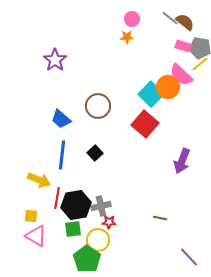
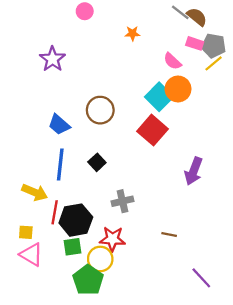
pink circle: (132, 19) -> (85, 11), moved
pink semicircle: (181, 75) -> (172, 61), moved, size x0.7
gray cross: (101, 206) -> (122, 201), moved
red star: (109, 222) -> (112, 239), size x1.6

